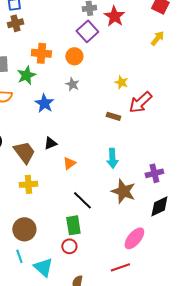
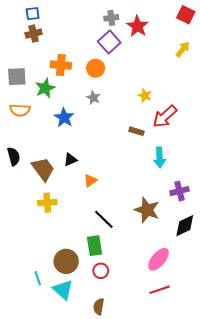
cyan arrow: (112, 158) -> (160, 157), moved
brown circle: (24, 229) -> (66, 261), moved
red circle: (69, 246) -> (101, 271), moved
red line: (120, 267) -> (160, 290), moved

